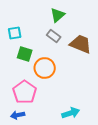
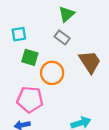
brown trapezoid: (81, 44) -> (90, 62), moved, turned 35
pink pentagon: (25, 92) -> (30, 100), turned -30

